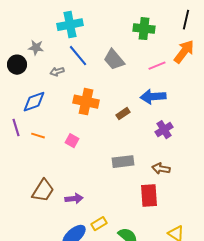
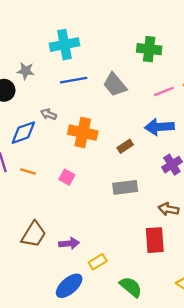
blue line: (78, 56) -> (74, 80), turned -60
gray arrow: (57, 72) -> (49, 114), moved, turned 40
gray rectangle: (123, 162) -> (125, 187), moved
yellow rectangle: (99, 224) -> (98, 262), moved

